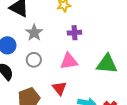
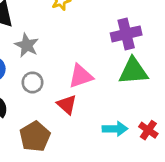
purple cross: (74, 33) -> (126, 34), moved, size x1.5
red triangle: (59, 88) -> (67, 105), moved

